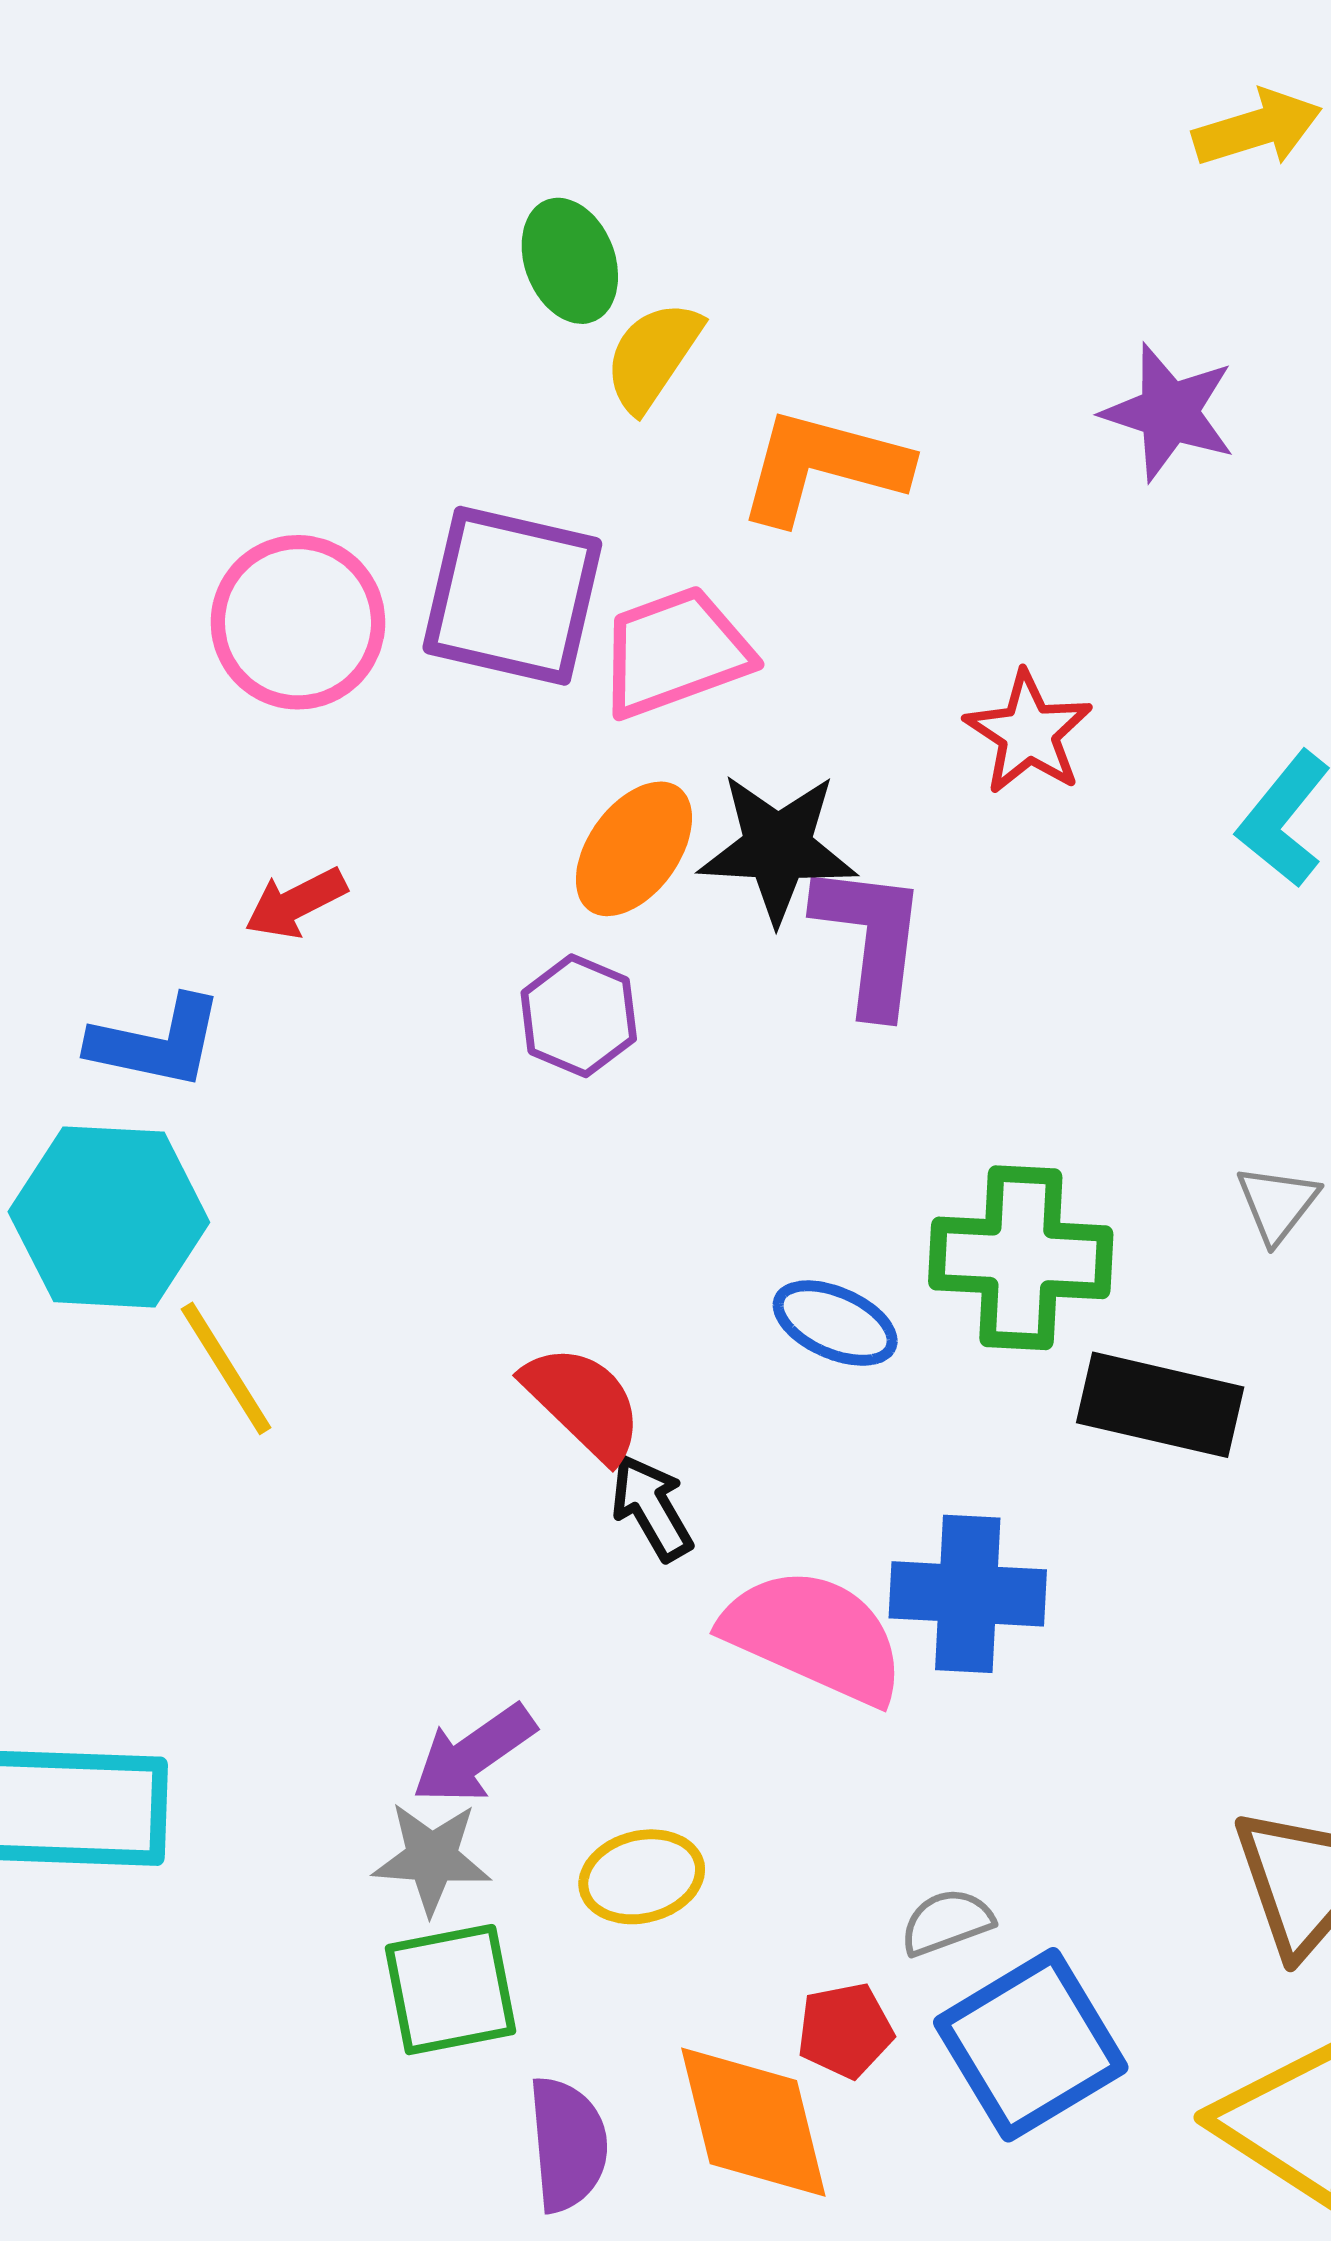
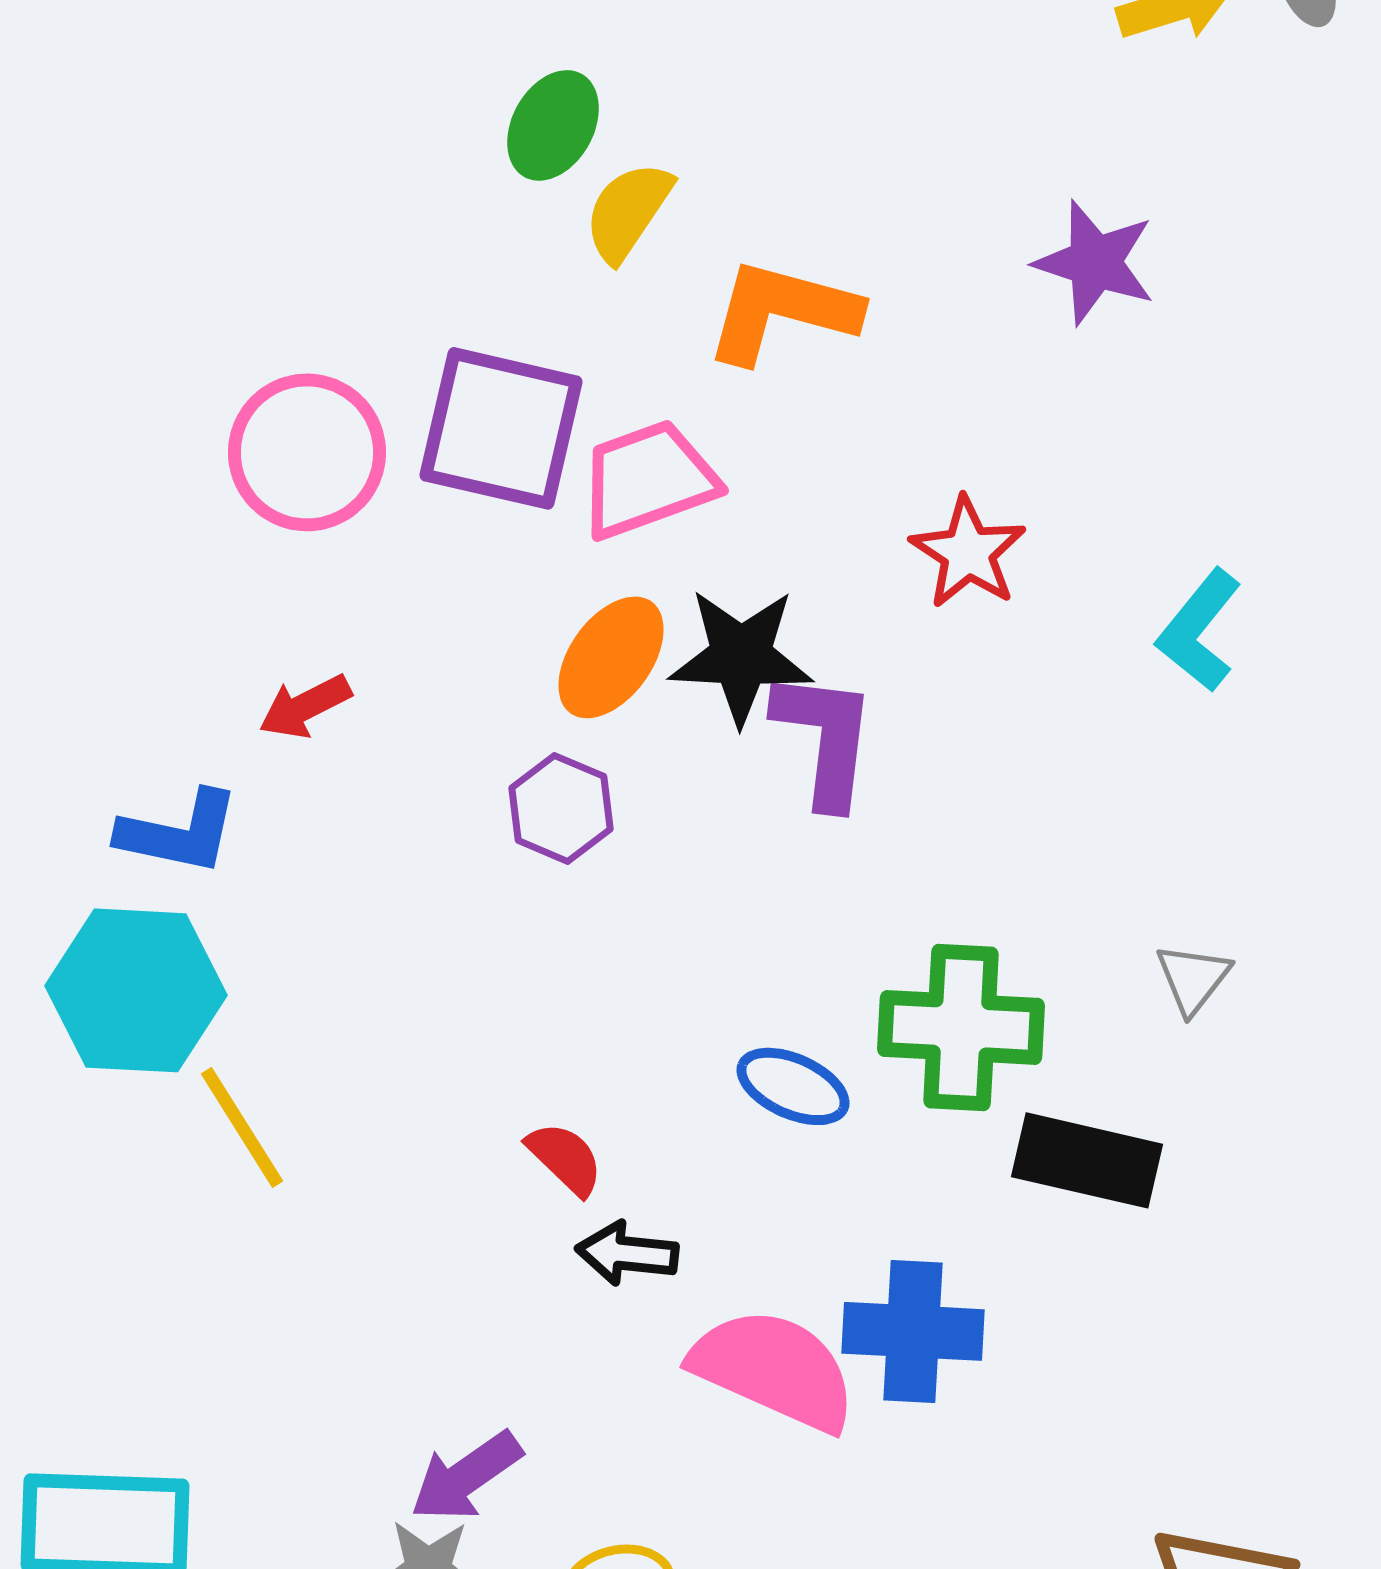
green ellipse: (570, 261) -> (553, 125), turned 50
red semicircle: (583, 1403) -> (565, 1158), size x0.7
black arrow: (652, 1508) -> (627, 1253), turned -54

